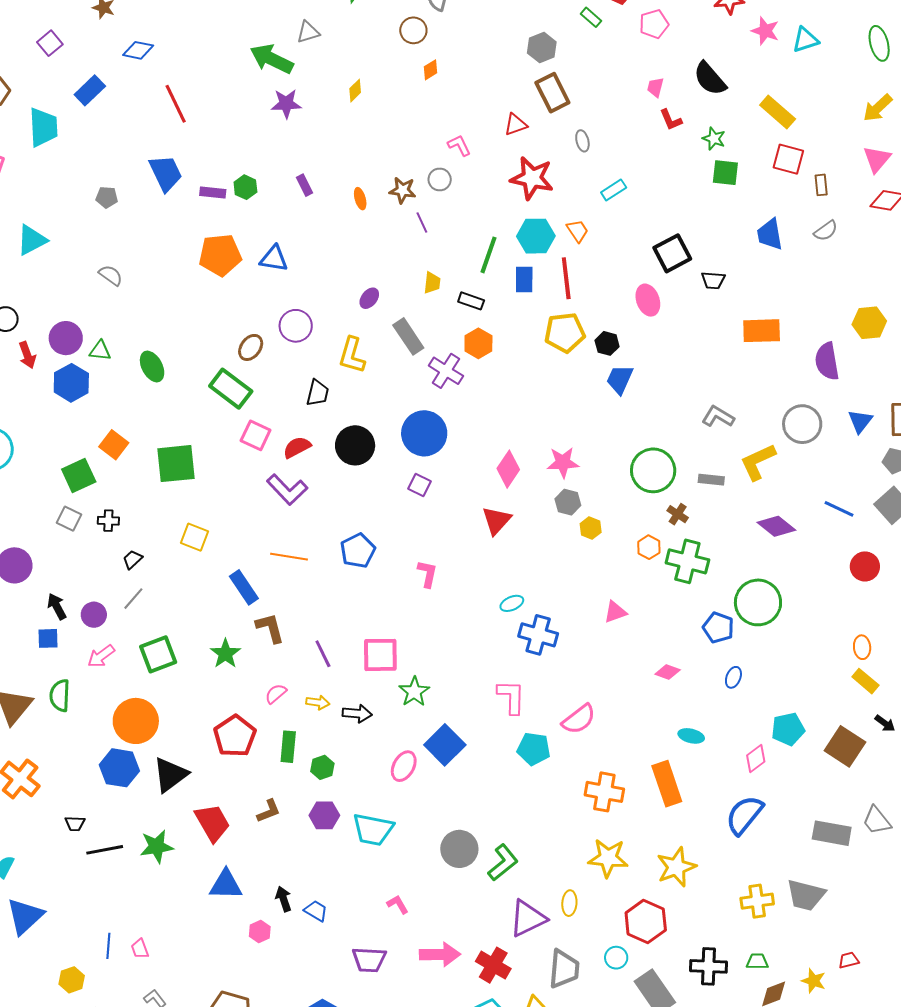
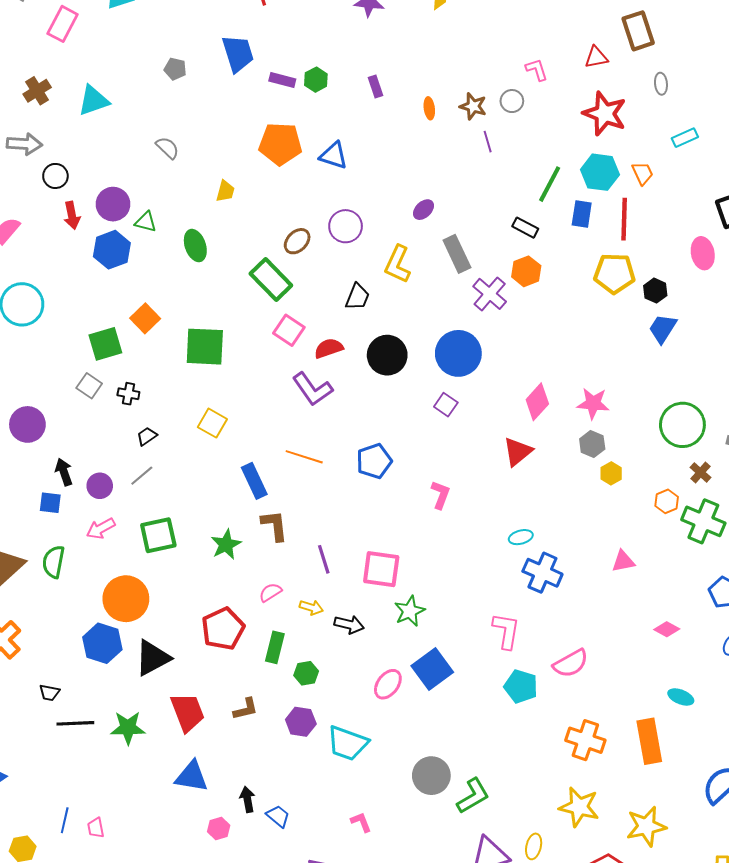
yellow trapezoid: (432, 283) -> (225, 191), moved

